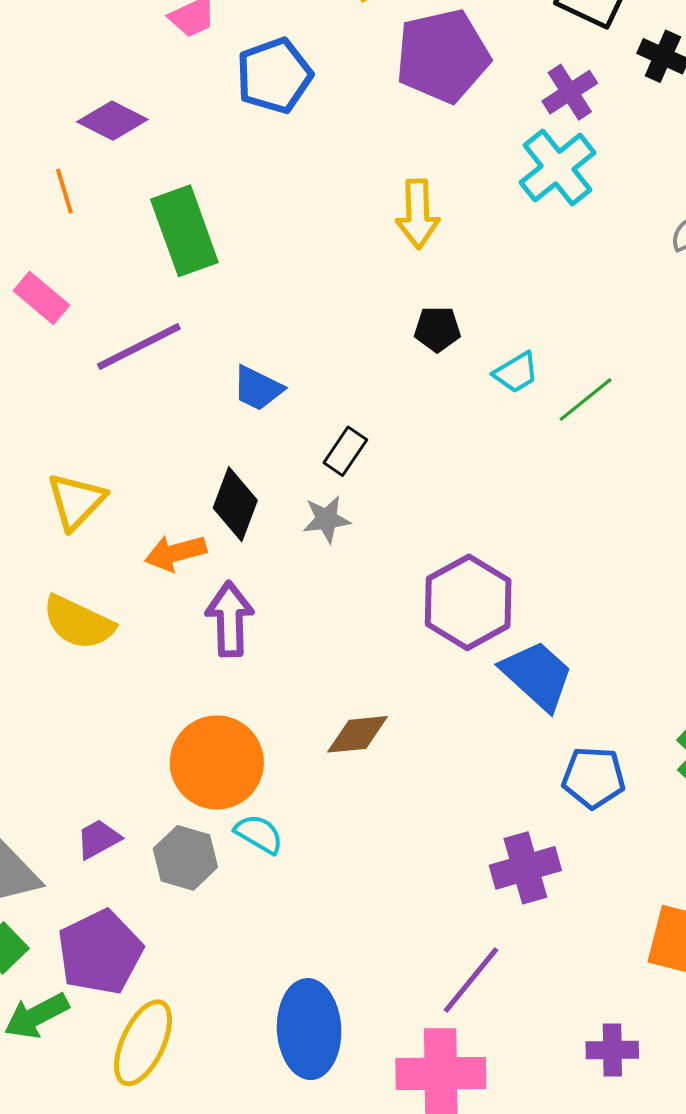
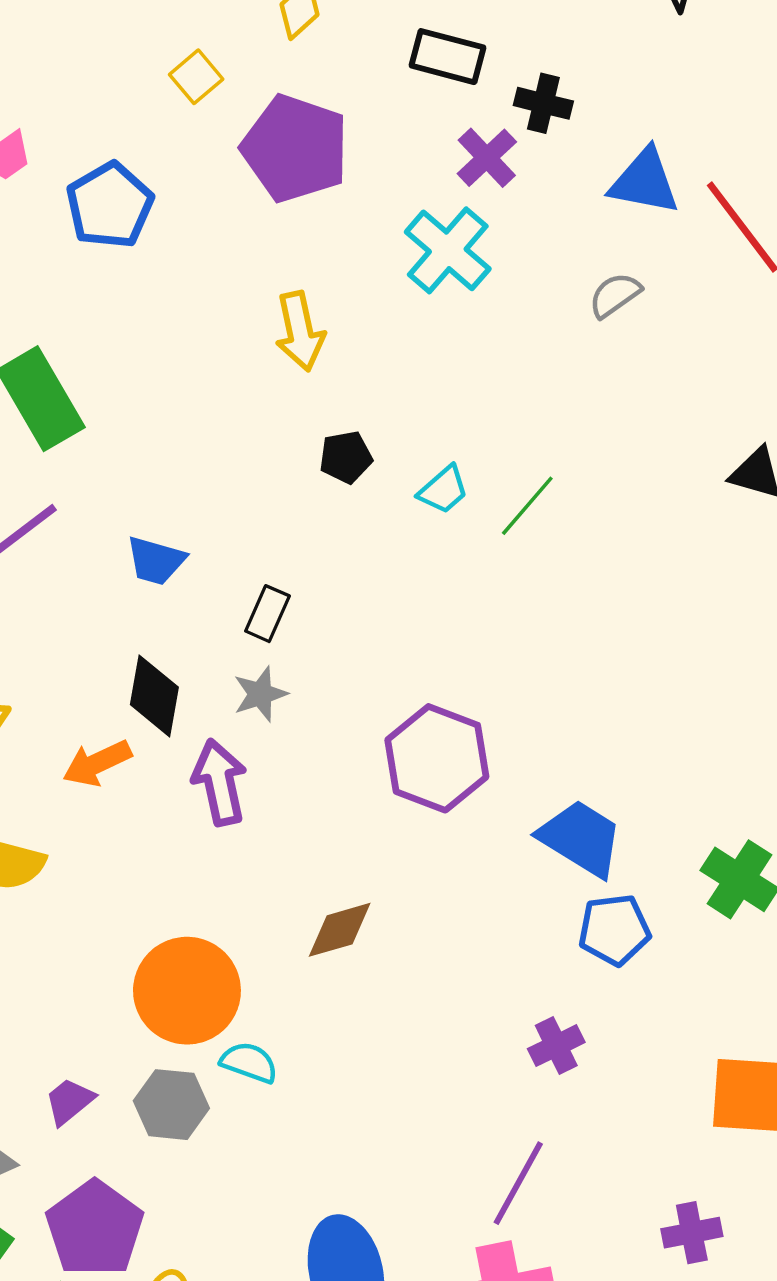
purple pentagon: (443, 56) -> (295, 148), turned -30
purple cross: (570, 92) -> (487, 158), moved
purple arrow: (230, 619) -> (220, 782), moved
blue trapezoid: (537, 675) -> (581, 838), moved
purple cross: (525, 868) -> (556, 1046), size x0.7

